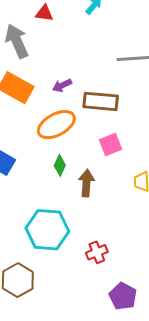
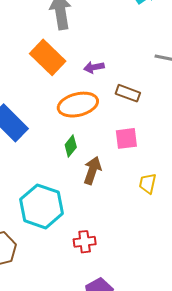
brown rectangle: (101, 101) -> (128, 93), size x0.7

